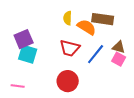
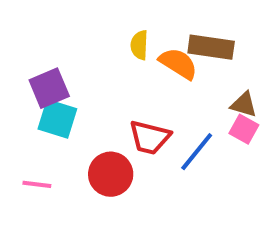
red trapezoid: (70, 48) -> (150, 137), moved
blue line: (96, 54) -> (197, 152), moved
red circle: (68, 81) -> (111, 174), moved

